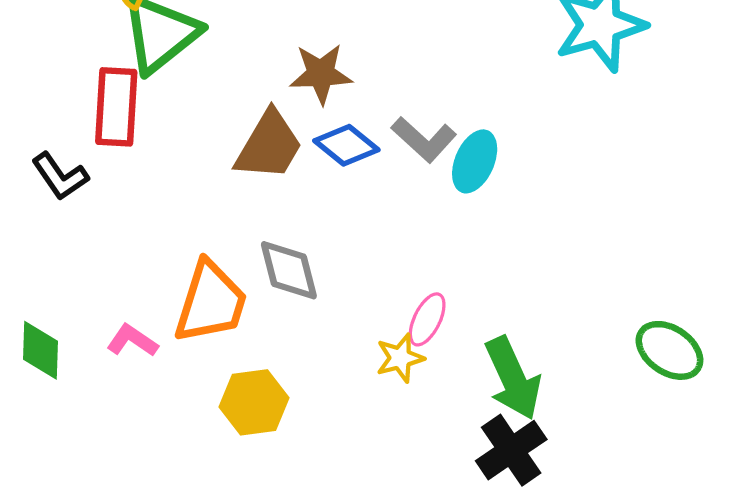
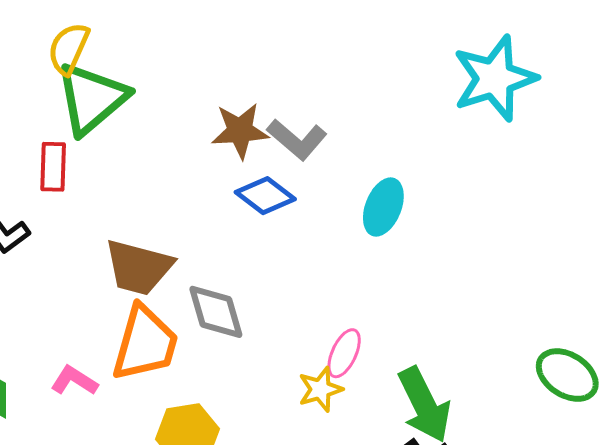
red rectangle: (116, 107) -> (53, 167), size x0.7
gray L-shape: (424, 139) -> (297, 139), moved
brown trapezoid: (269, 146) -> (139, 267), moved, turned 76

